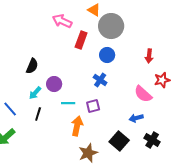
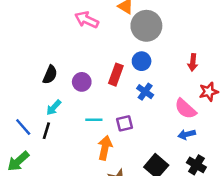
red rectangle: (81, 40) -> (116, 75), moved
blue cross: (100, 80) -> (145, 92), moved
purple circle: (54, 84) -> (82, 82), moved
black line: (38, 114) -> (46, 131), moved
blue arrow: (136, 118) -> (187, 134), moved

